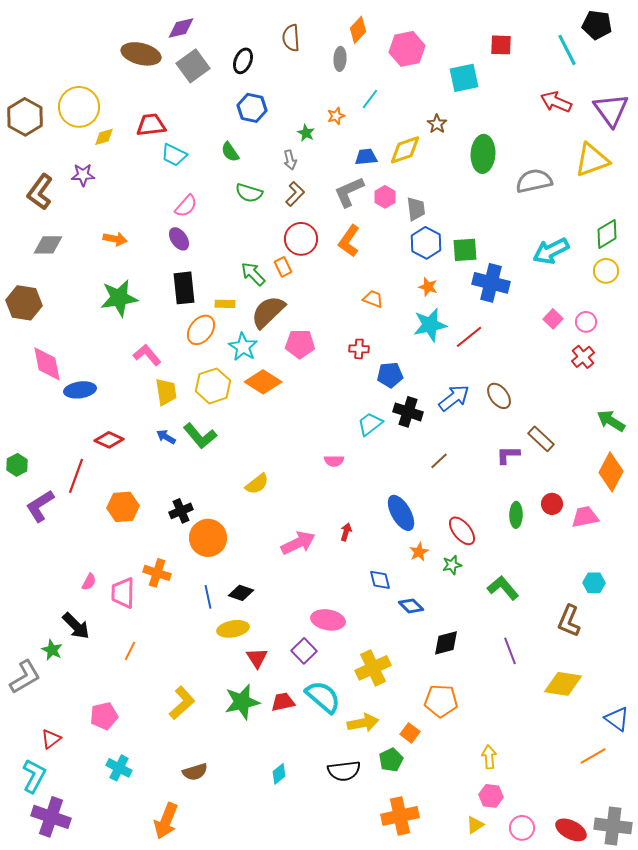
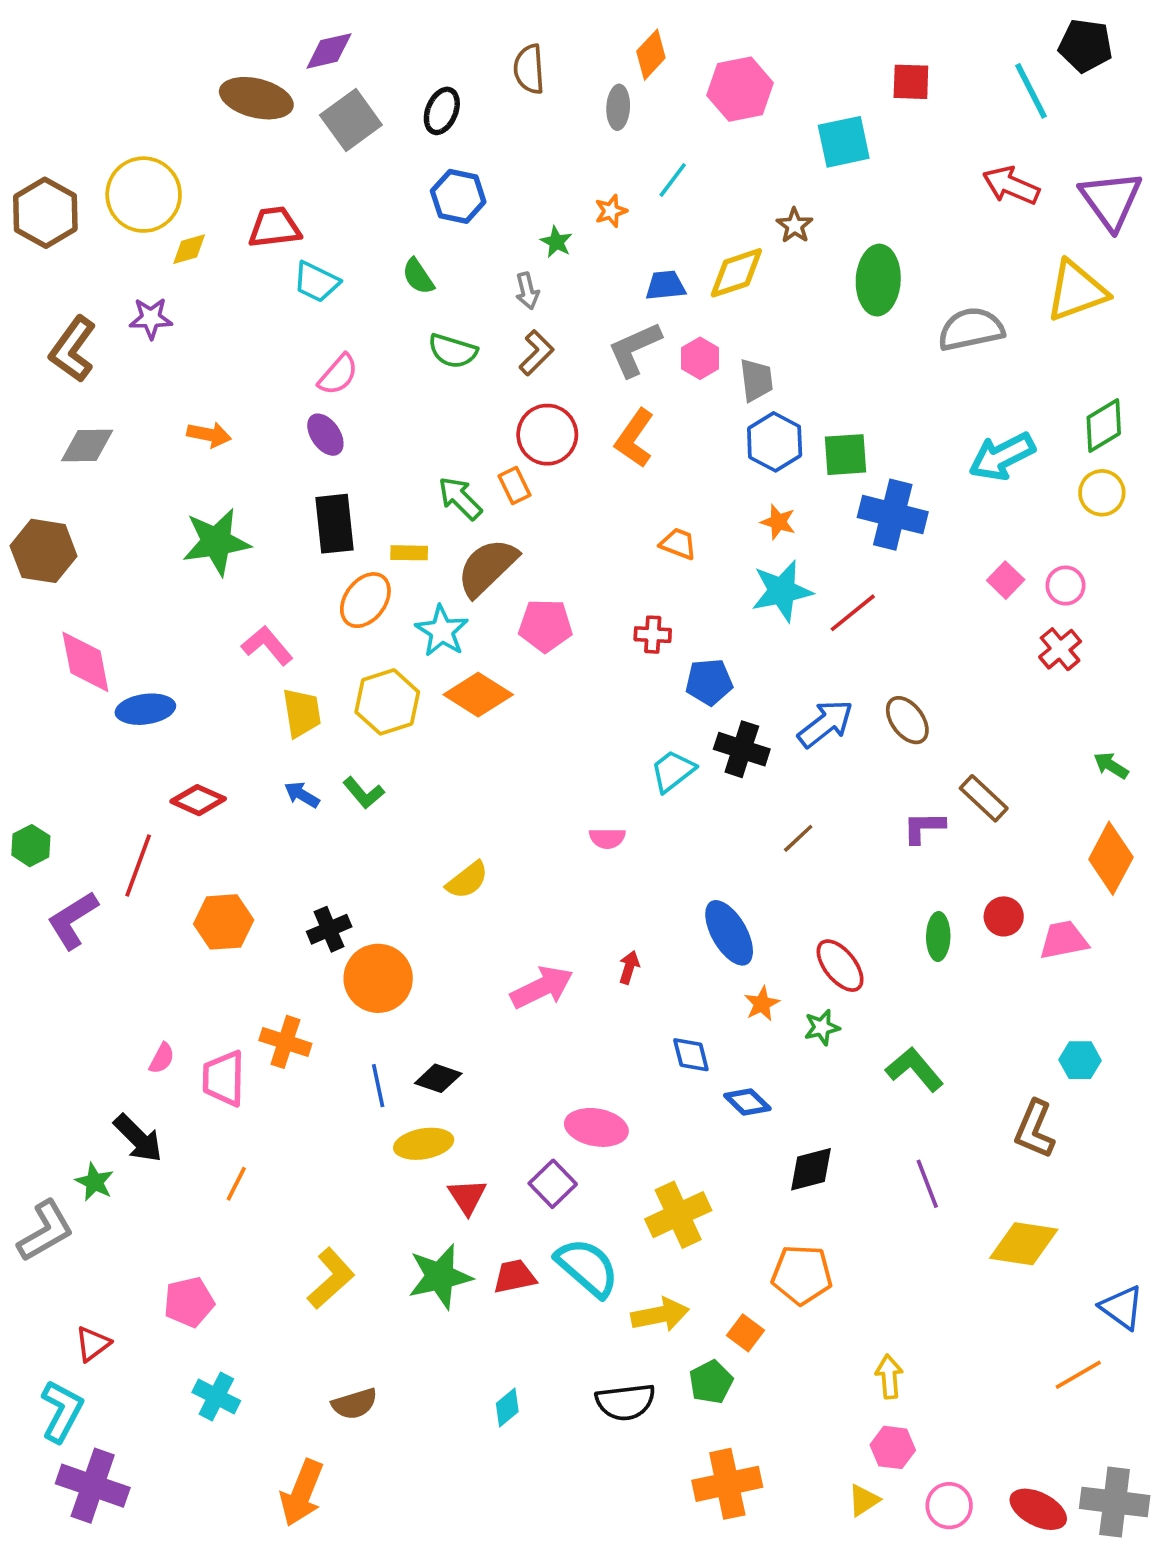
green arrow: (611, 421) -> (1111, 766), size x0.7
green L-shape: (200, 436) -> (364, 793), size x0.7

